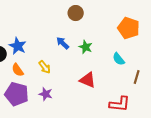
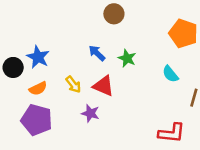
orange semicircle: (18, 70) -> (38, 88), turned -80
red triangle: (88, 80) -> (103, 86), moved
purple star: (46, 94) -> (90, 113), moved

